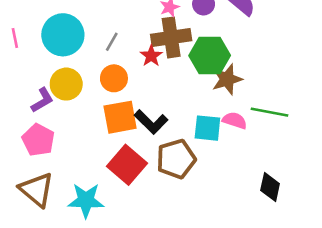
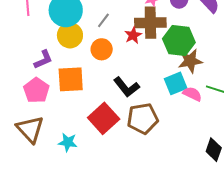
yellow circle: (66, 84) -> (70, 35), moved
orange square: (120, 117) -> (71, 79), moved
cyan square: (207, 128) -> (176, 83), moved, turned -35
cyan star: (86, 200) -> (68, 142), size x0.7

